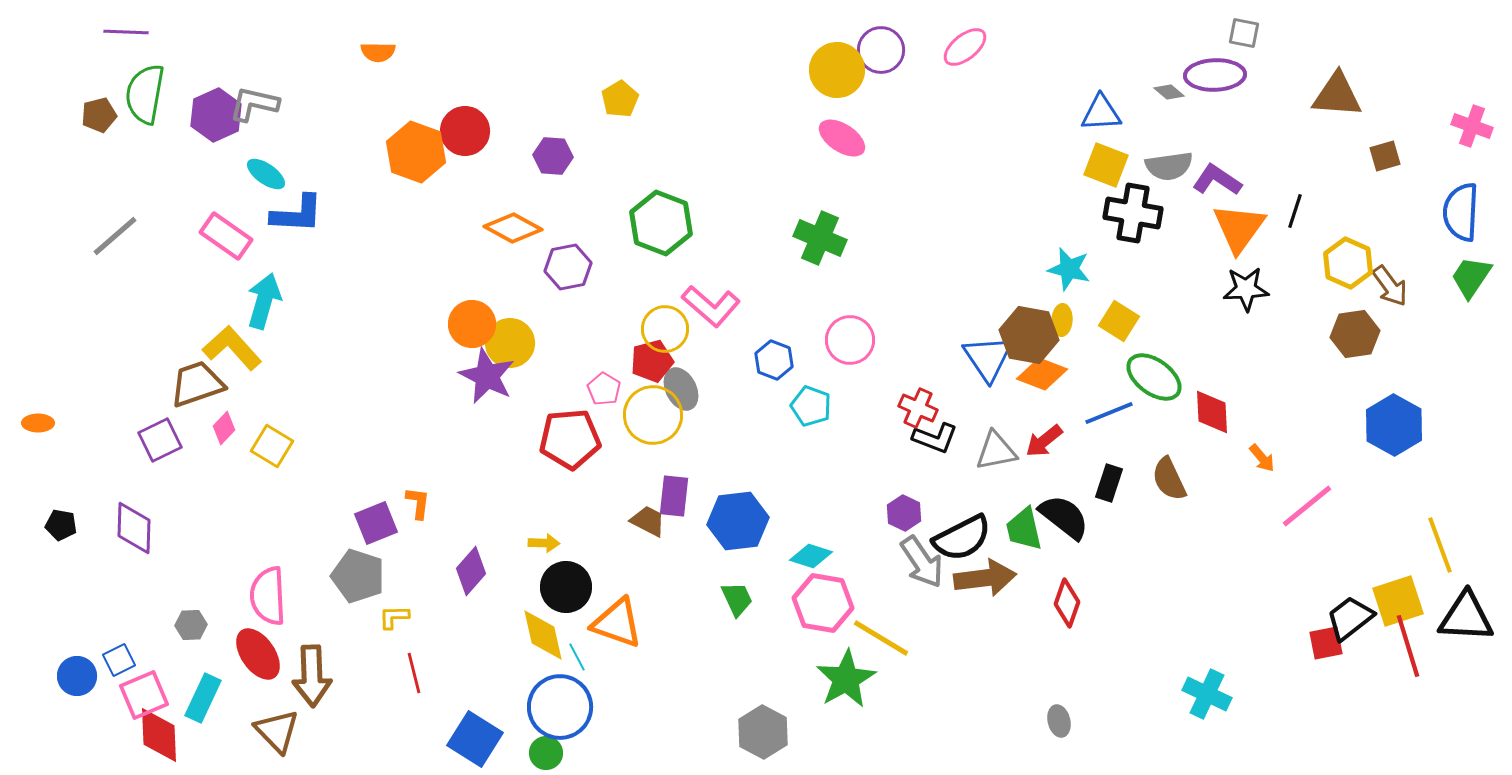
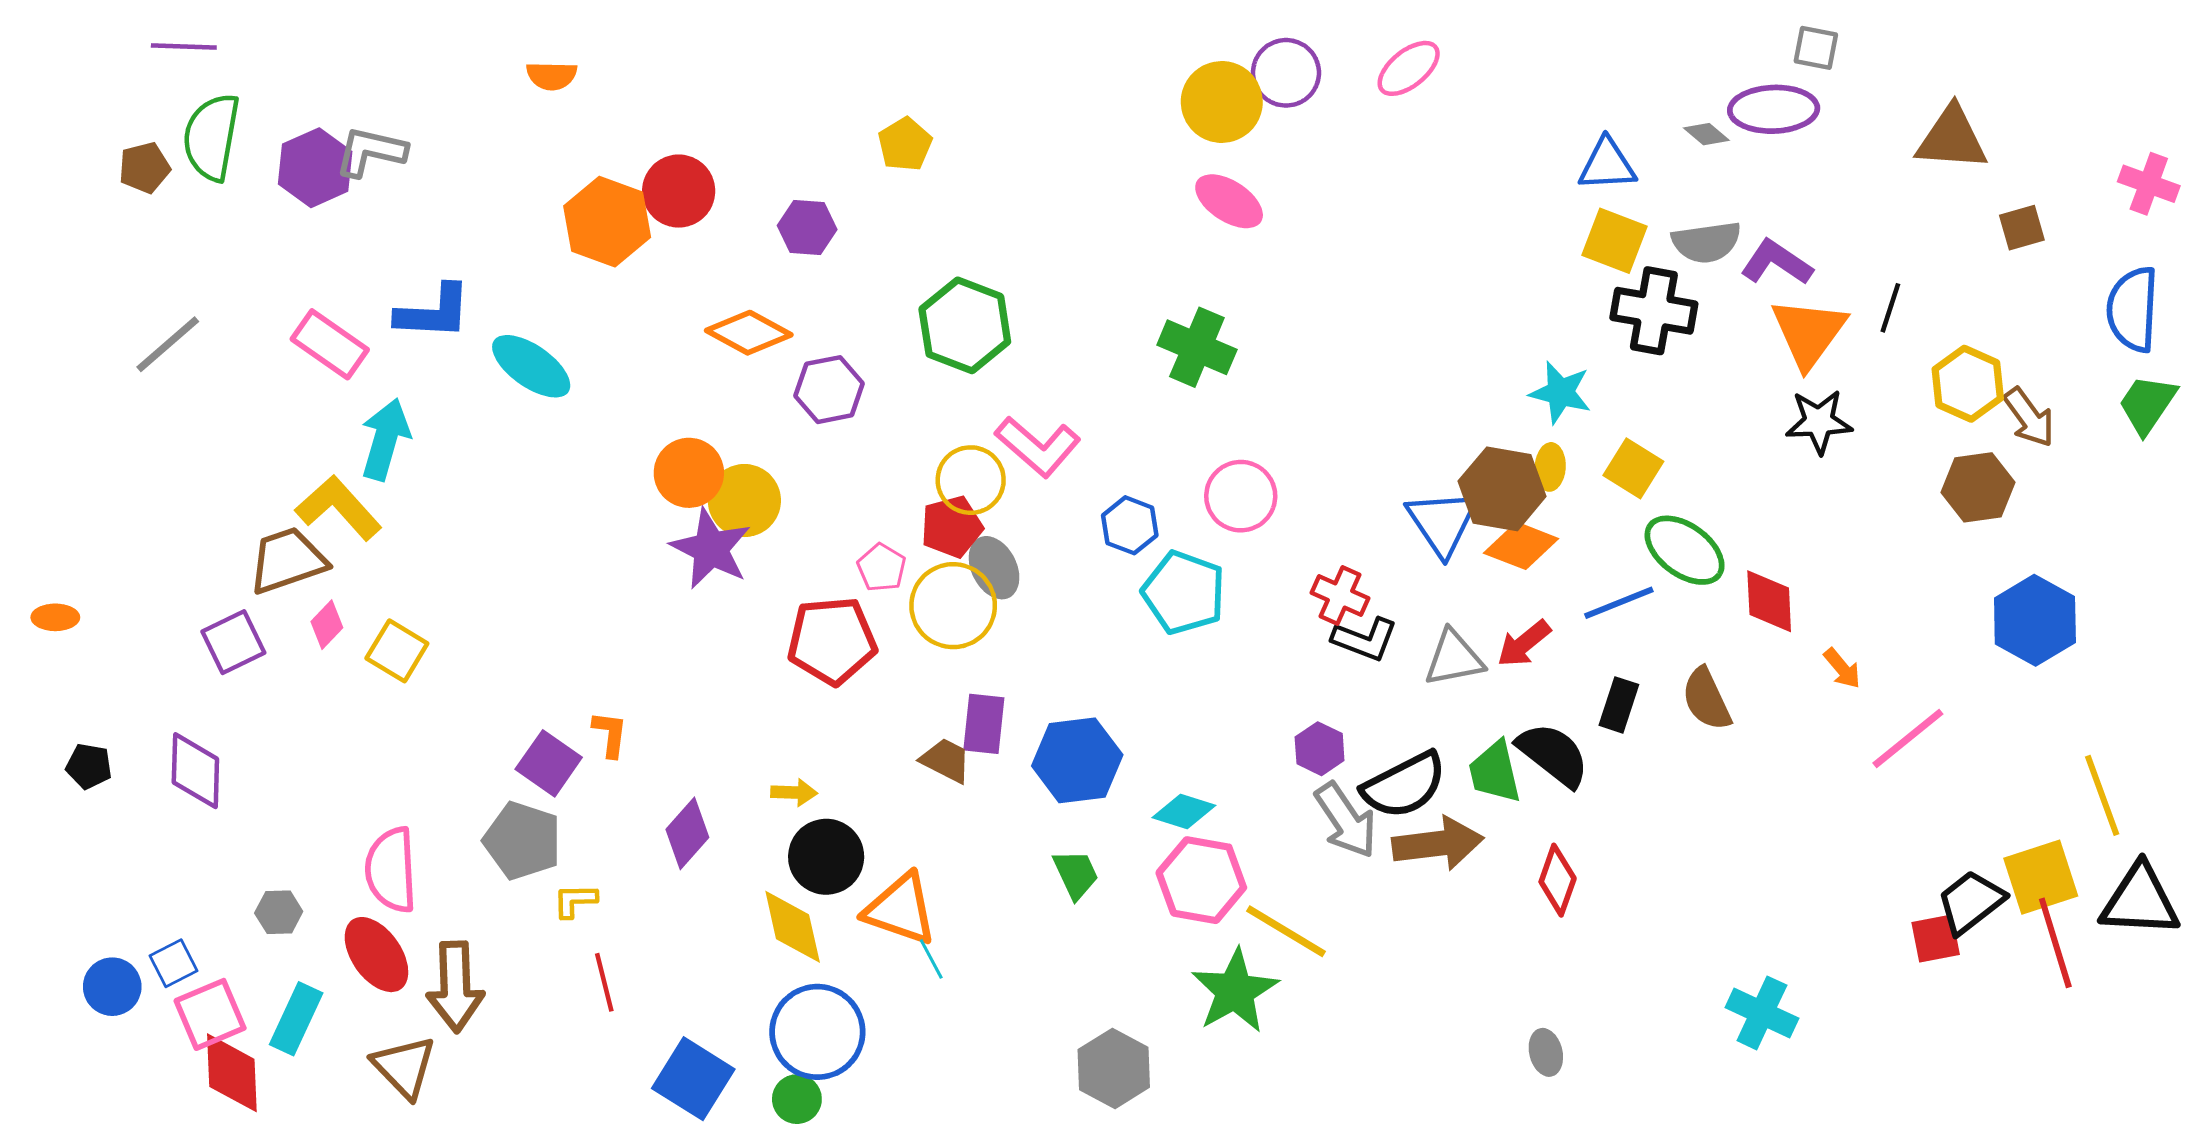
cyan ellipse: (266, 174) -> (531, 366), moved, size x1.4
cyan pentagon: (811, 406) -> (1184, 593), size x1.4
purple square: (376, 523) -> (549, 763), turned -33
cyan line: (577, 657) -> (931, 959), moved

